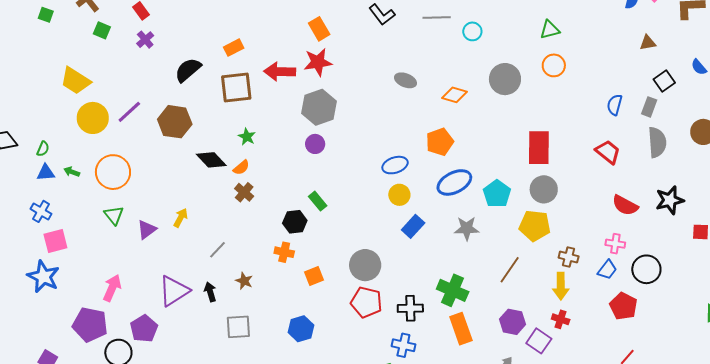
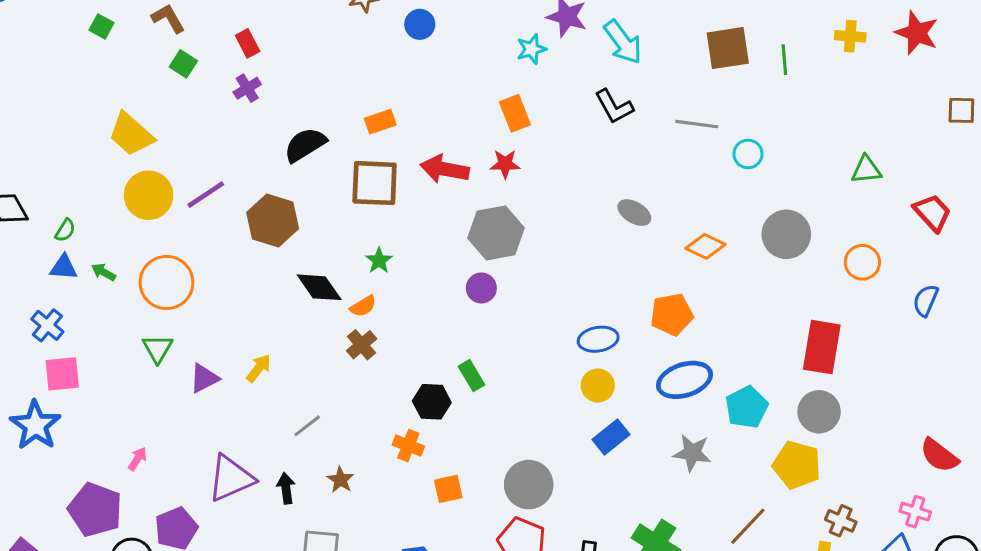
red star: (318, 62) -> (505, 164), size x0.7
orange circle: (554, 65) -> (862, 262), moved
blue semicircle: (615, 105) -> (926, 300), moved
red trapezoid: (608, 152) -> (932, 213), moved
pink arrow: (112, 288) -> (137, 459), size x0.6

